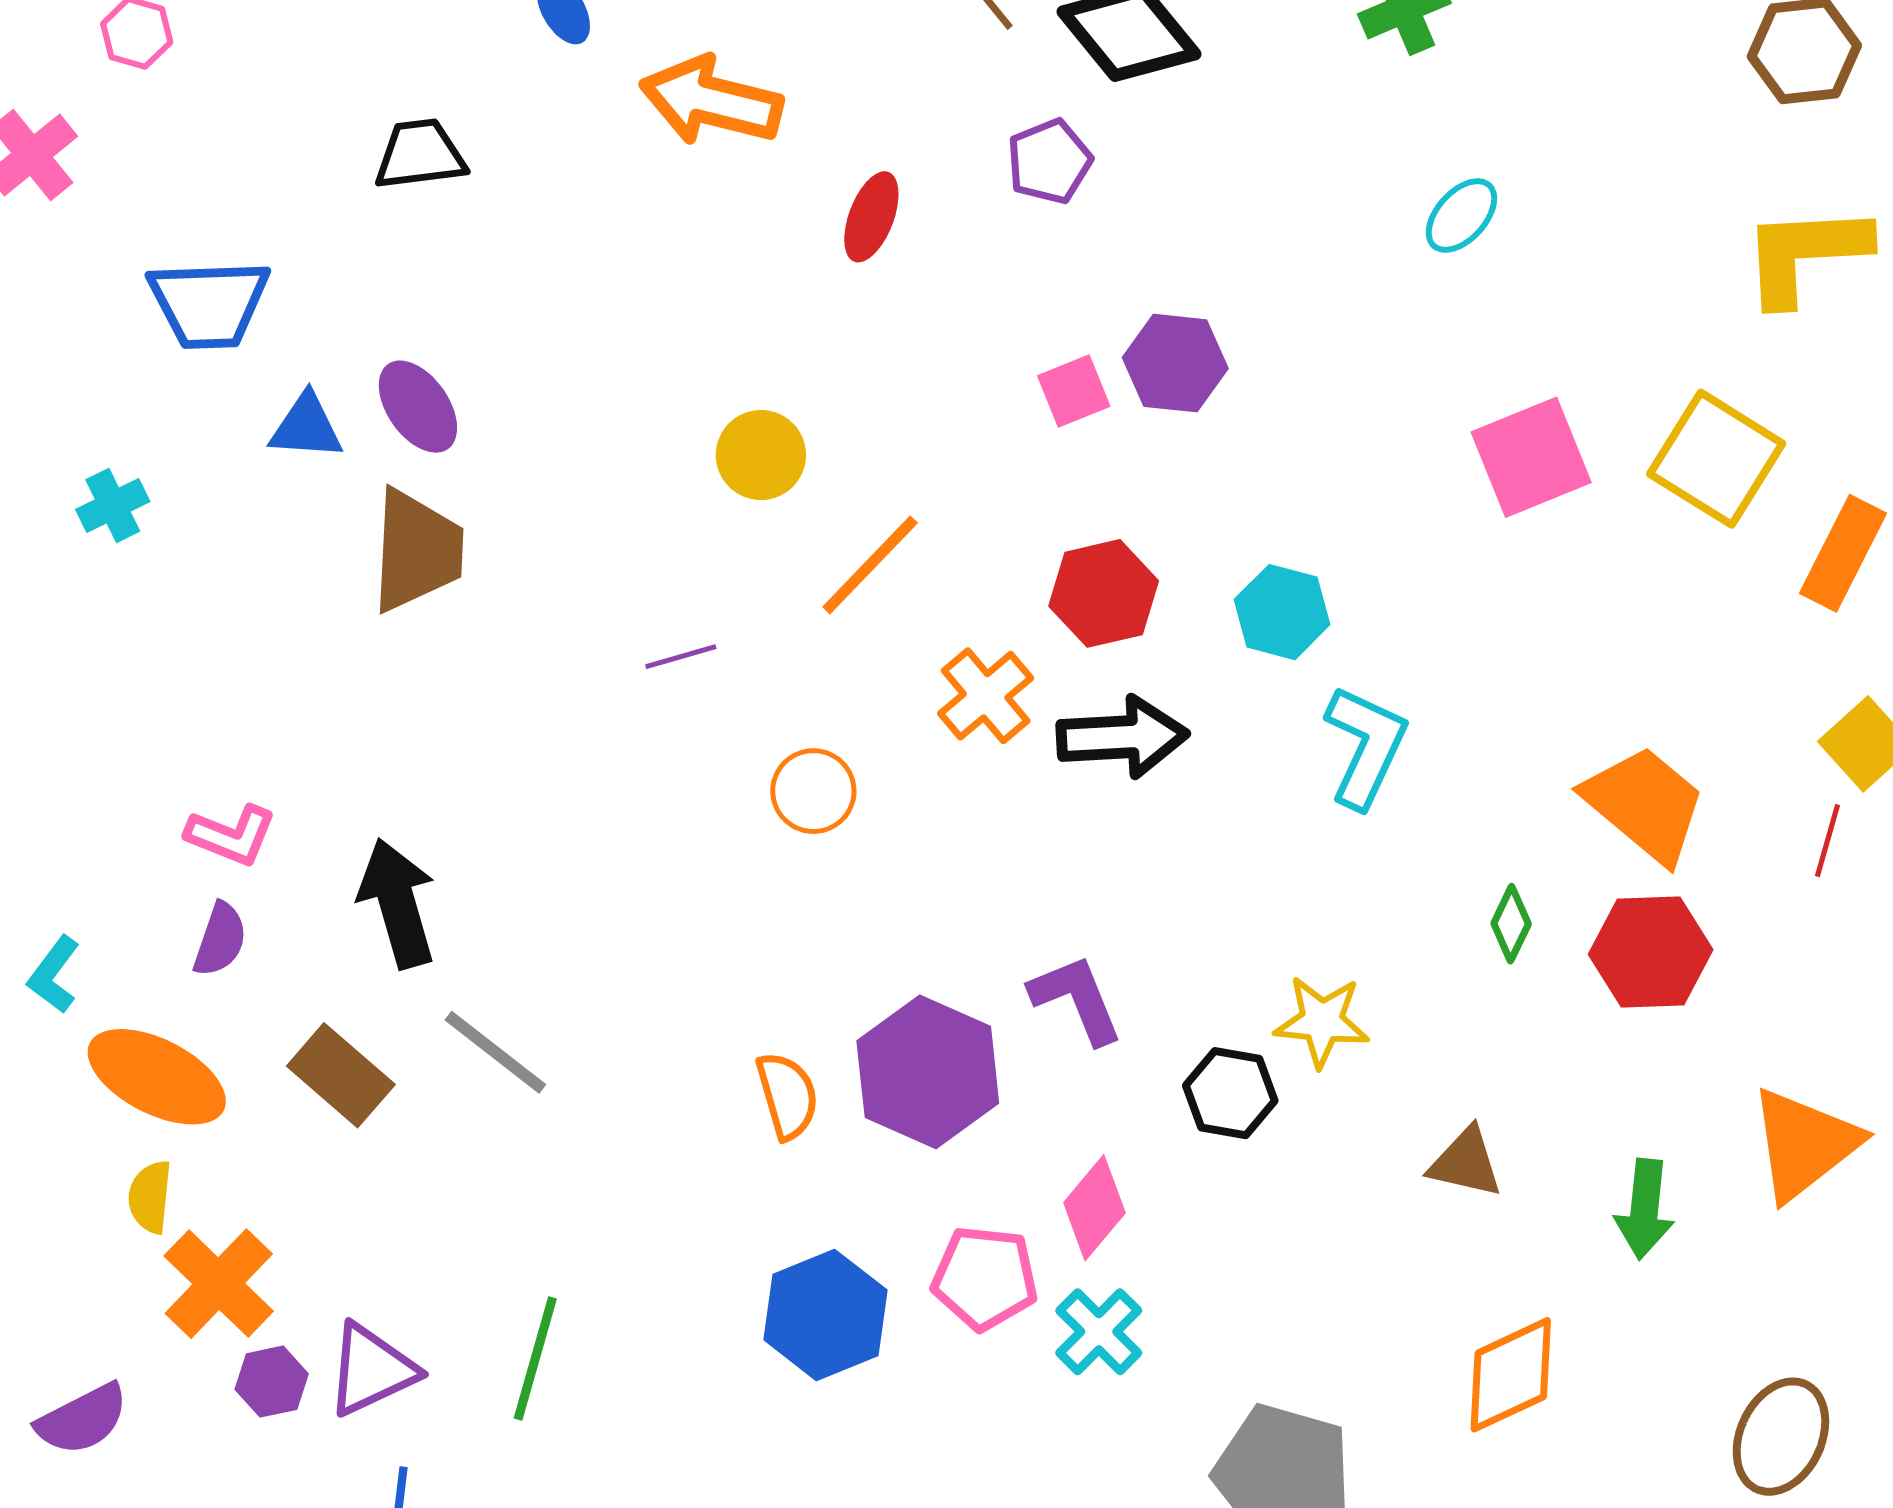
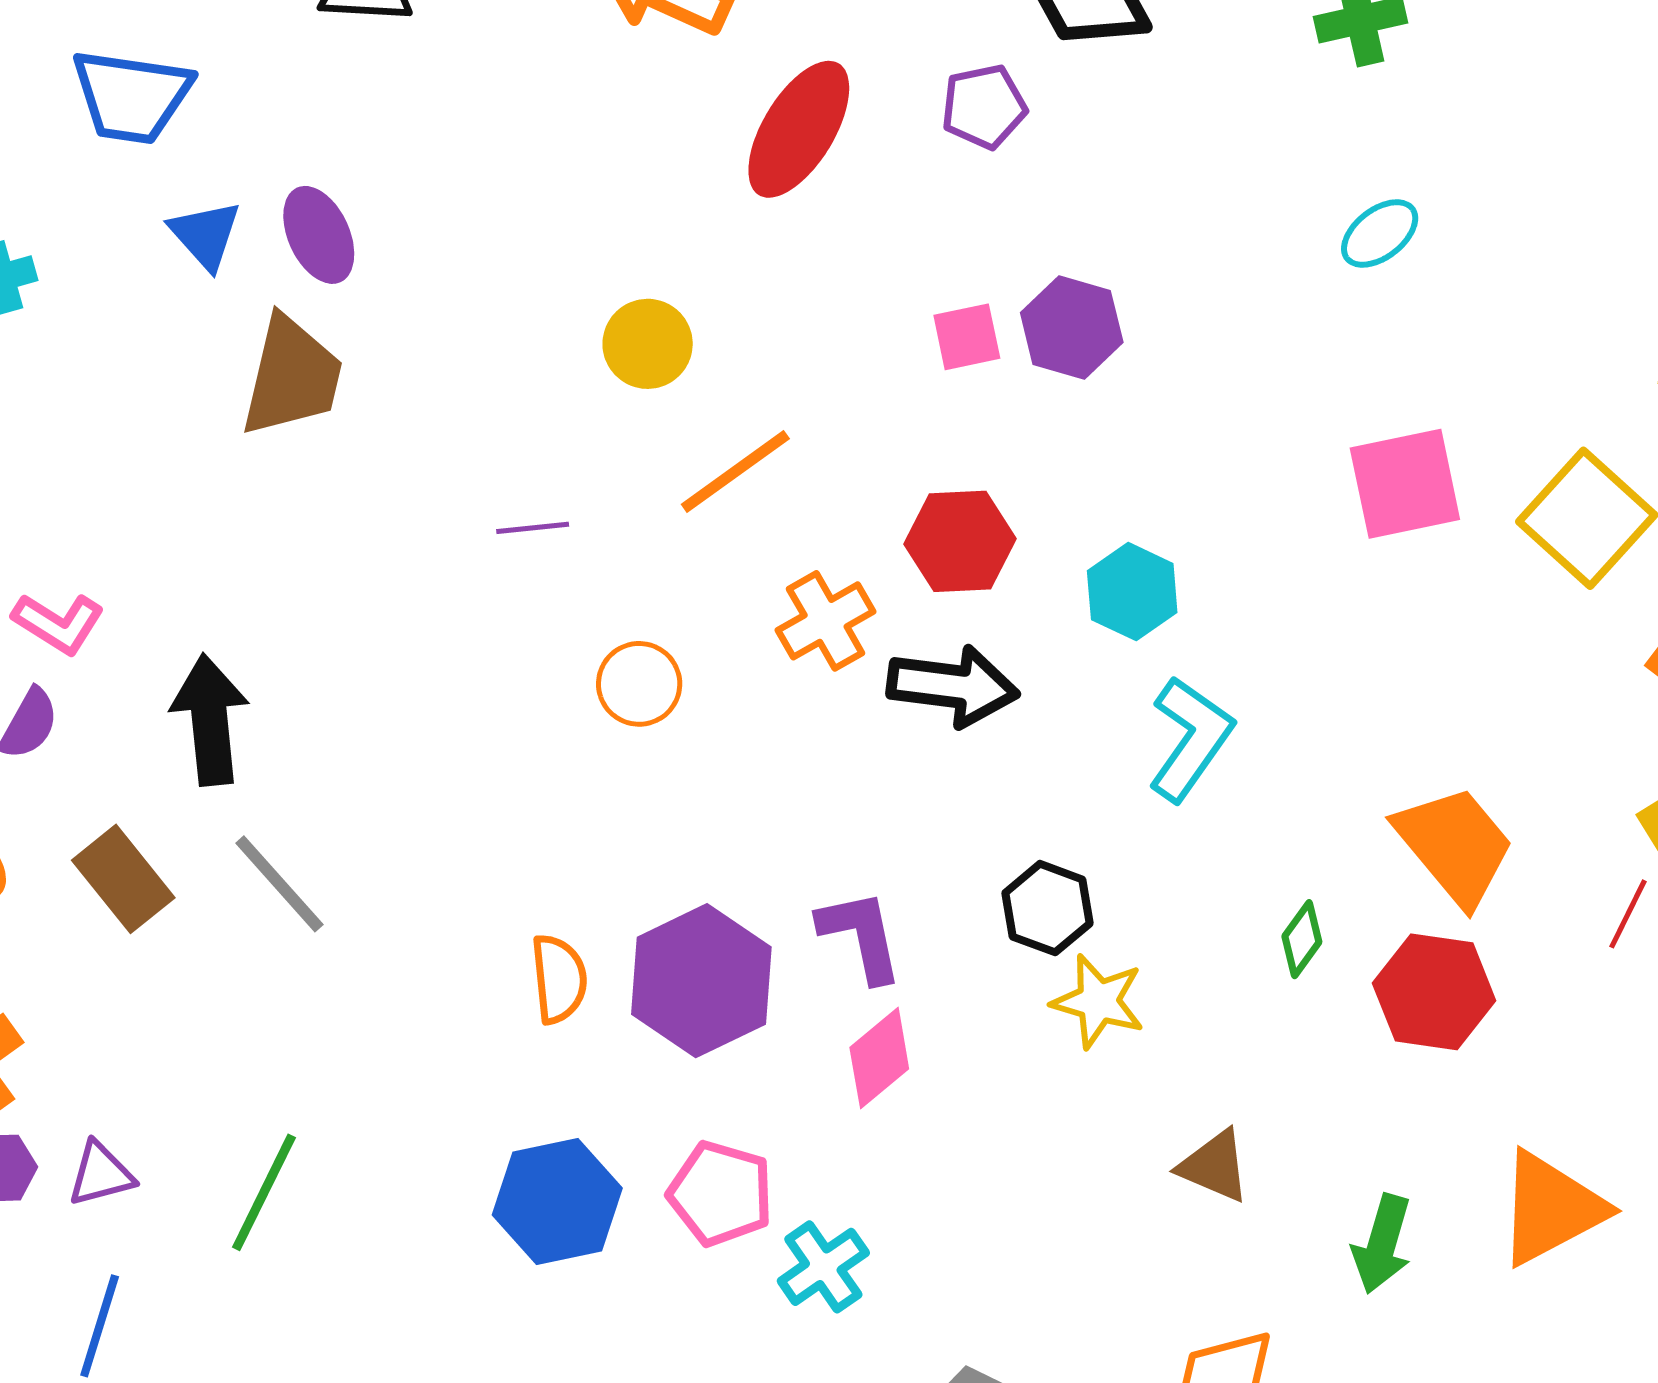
red ellipse: (871, 217) -> (799, 129), size x1.6
blue triangle: (306, 427) -> (205, 235), turned 34
black hexagon: (1230, 1093) -> (1048, 908), moved
pink diamond: (1094, 1208) -> (879, 1058), moved
purple triangle: (371, 1370) -> (101, 1174), size x0.7

